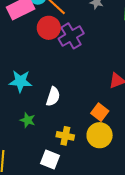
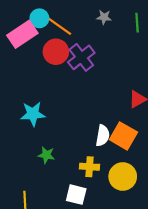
white semicircle: (53, 97) -> (103, 136), moved
orange square: (100, 112) -> (123, 136), size x1.4
yellow circle: (100, 135) -> (123, 177), moved

